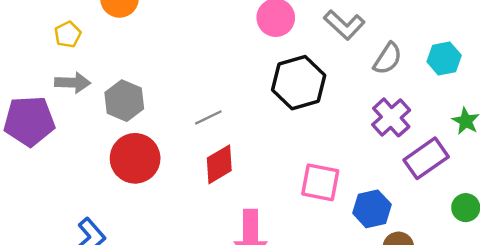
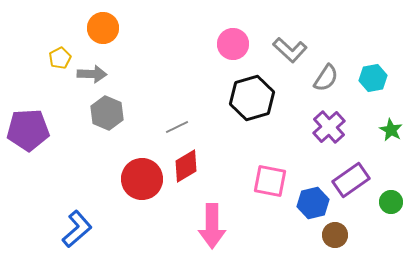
gray arrow: (73, 83) -> (92, 74), moved
red circle: (135, 158) -> (142, 179), moved
purple rectangle: (426, 158) -> (351, 180), moved

